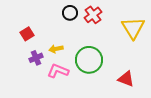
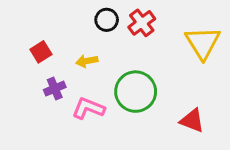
yellow arrow: (56, 49) -> (87, 61), moved

